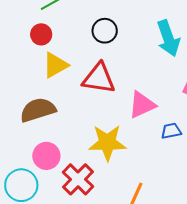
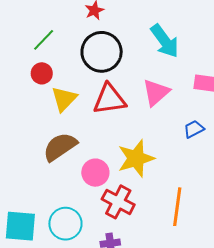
black circle: (105, 31) -> (102, 52), size x1.6
pink triangle: (142, 105) -> (156, 92), moved
pink circle: (46, 156) -> (95, 173), moved

